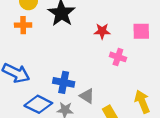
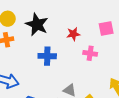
blue cross: (64, 82) -> (47, 56), moved

